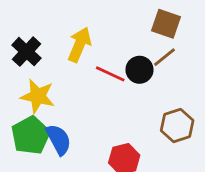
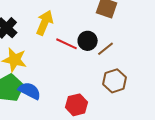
brown line: (165, 57) -> (106, 49), moved
blue semicircle: (59, 139) -> (30, 91), turned -35

